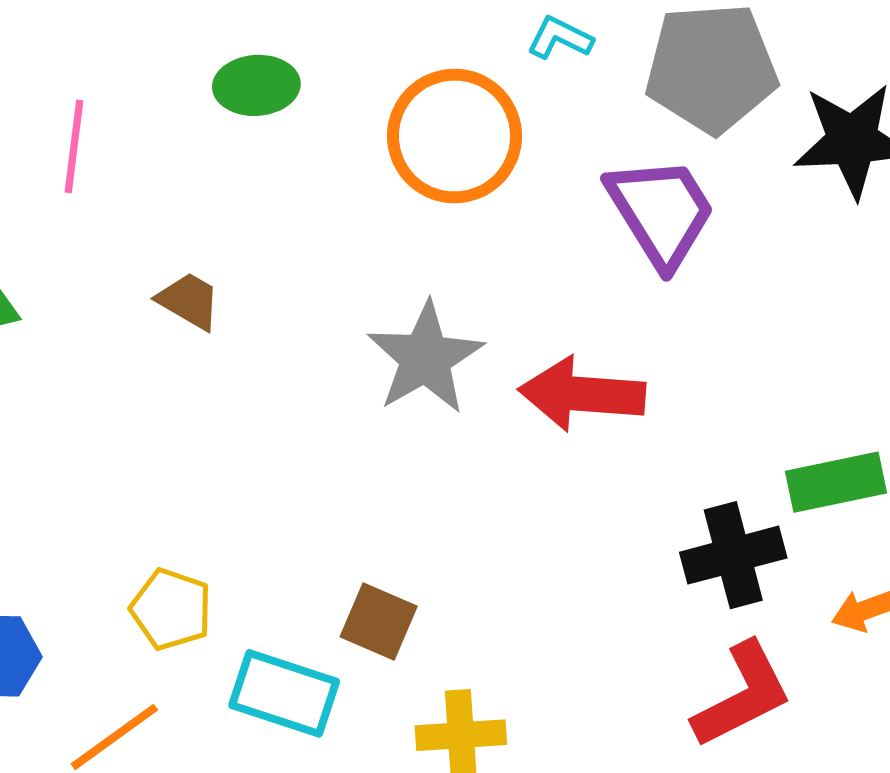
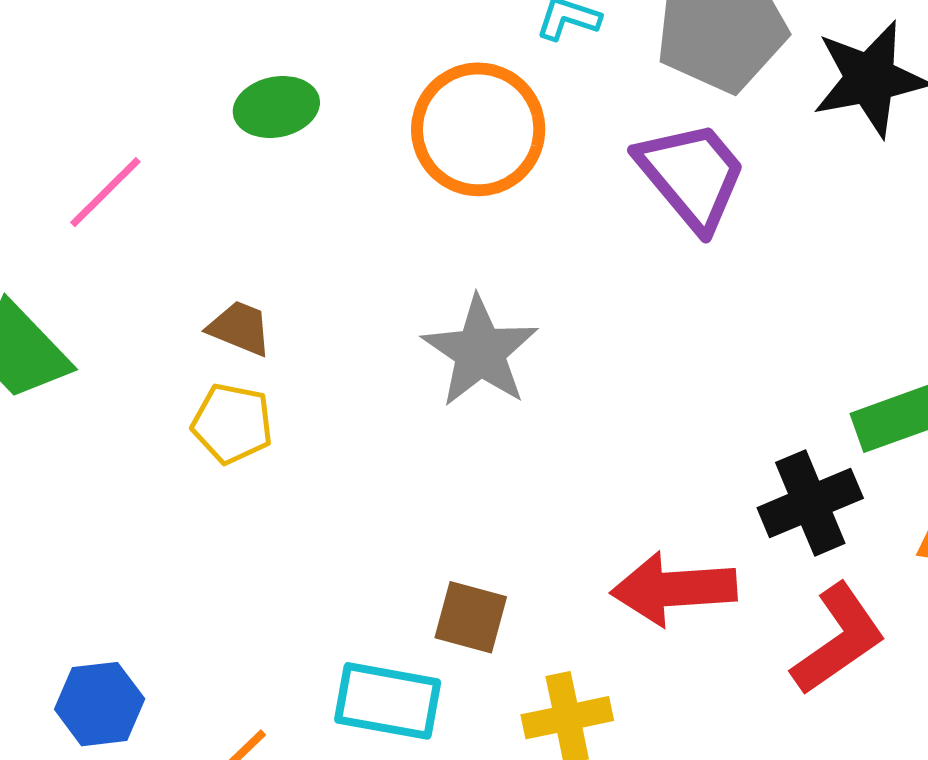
pink line: (74, 146) -> (105, 192), turned 46
red arrow: (582, 394) -> (674, 589), moved
yellow pentagon: (171, 609) -> (232, 423), moved

